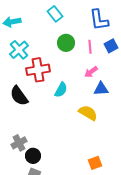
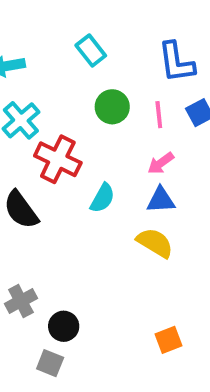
red cross: (38, 70) -> (58, 159), turned 35
blue triangle: (101, 89) -> (161, 200), moved
black circle: (33, 156) -> (64, 326), moved

